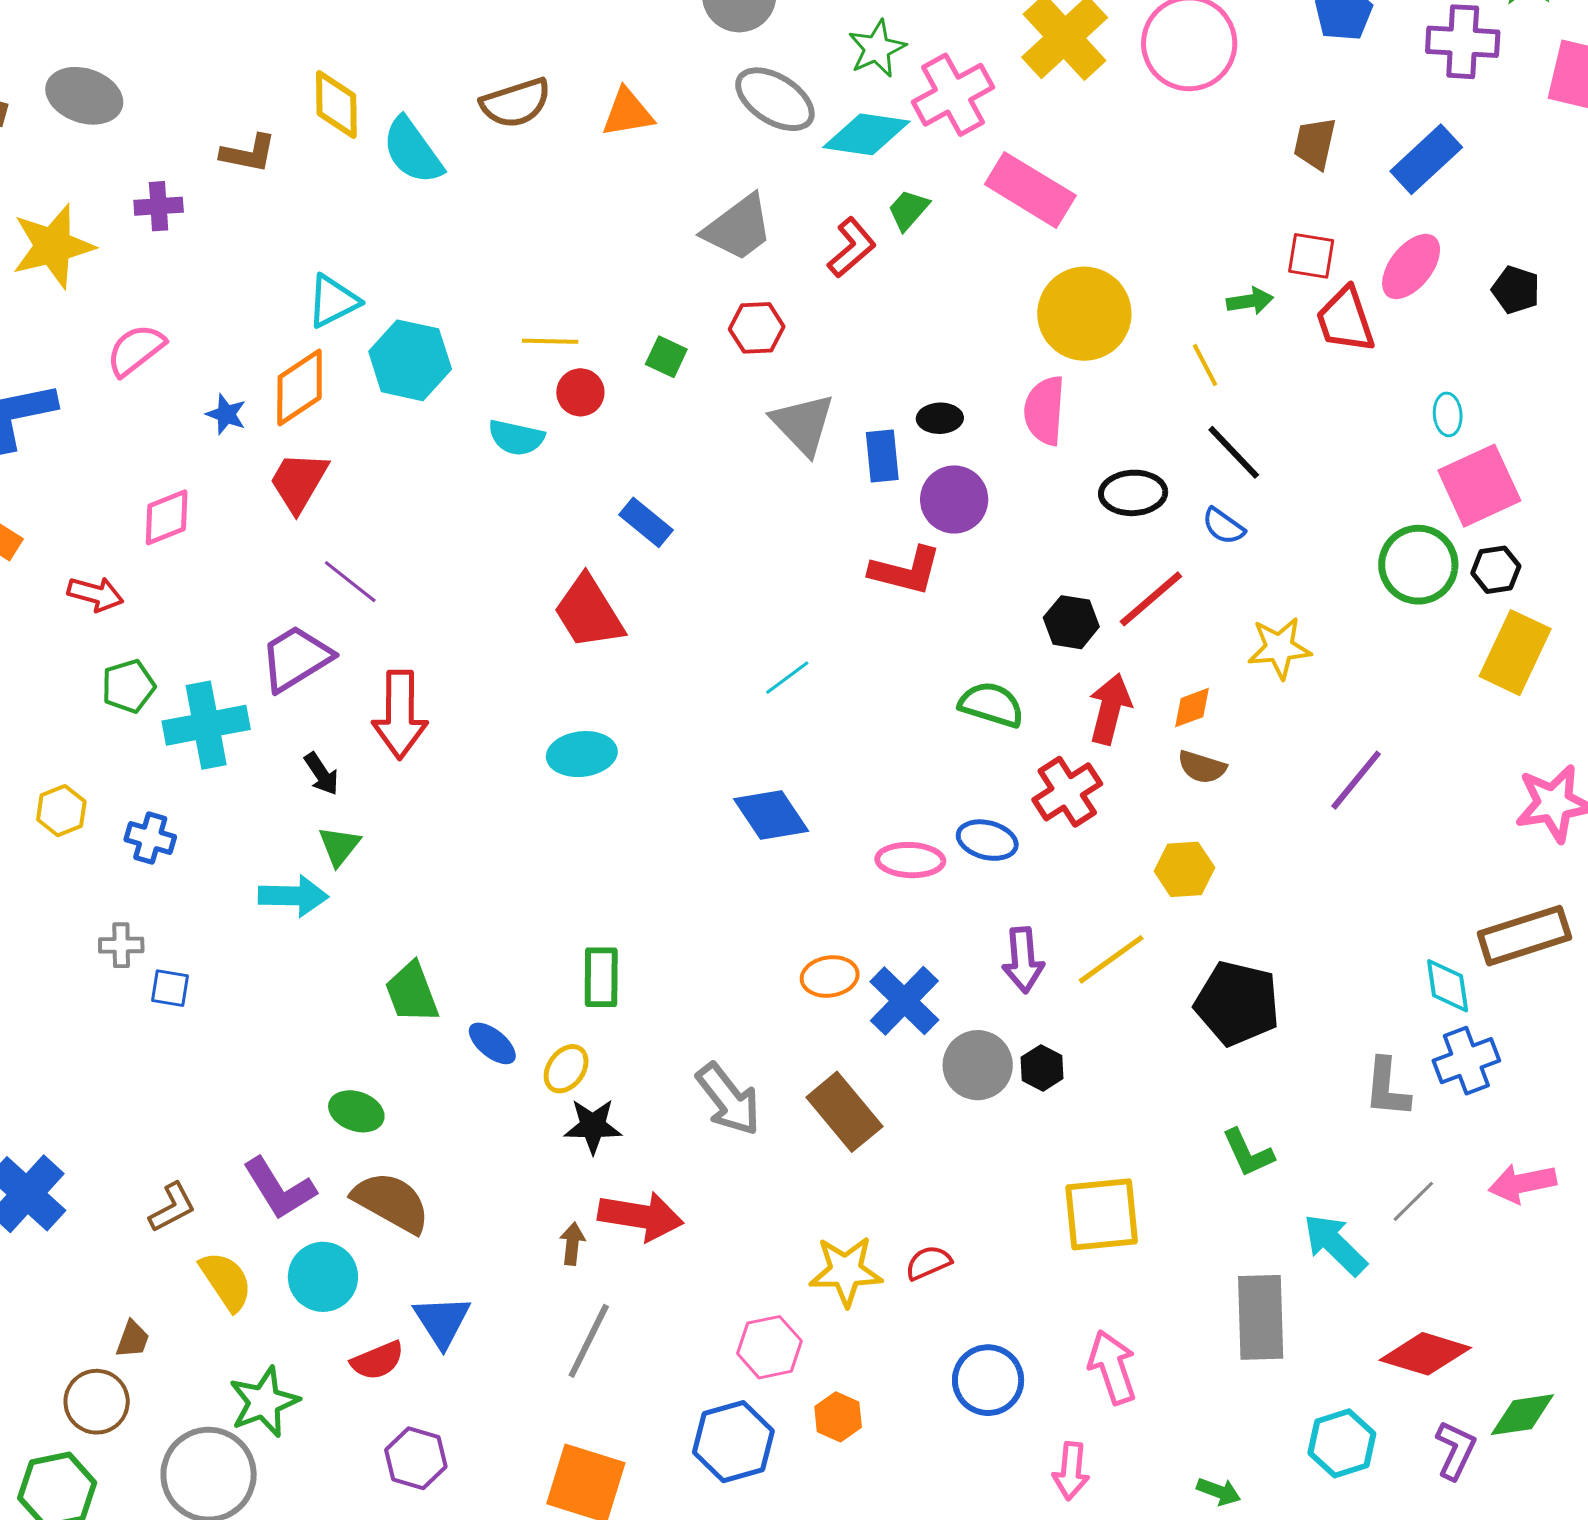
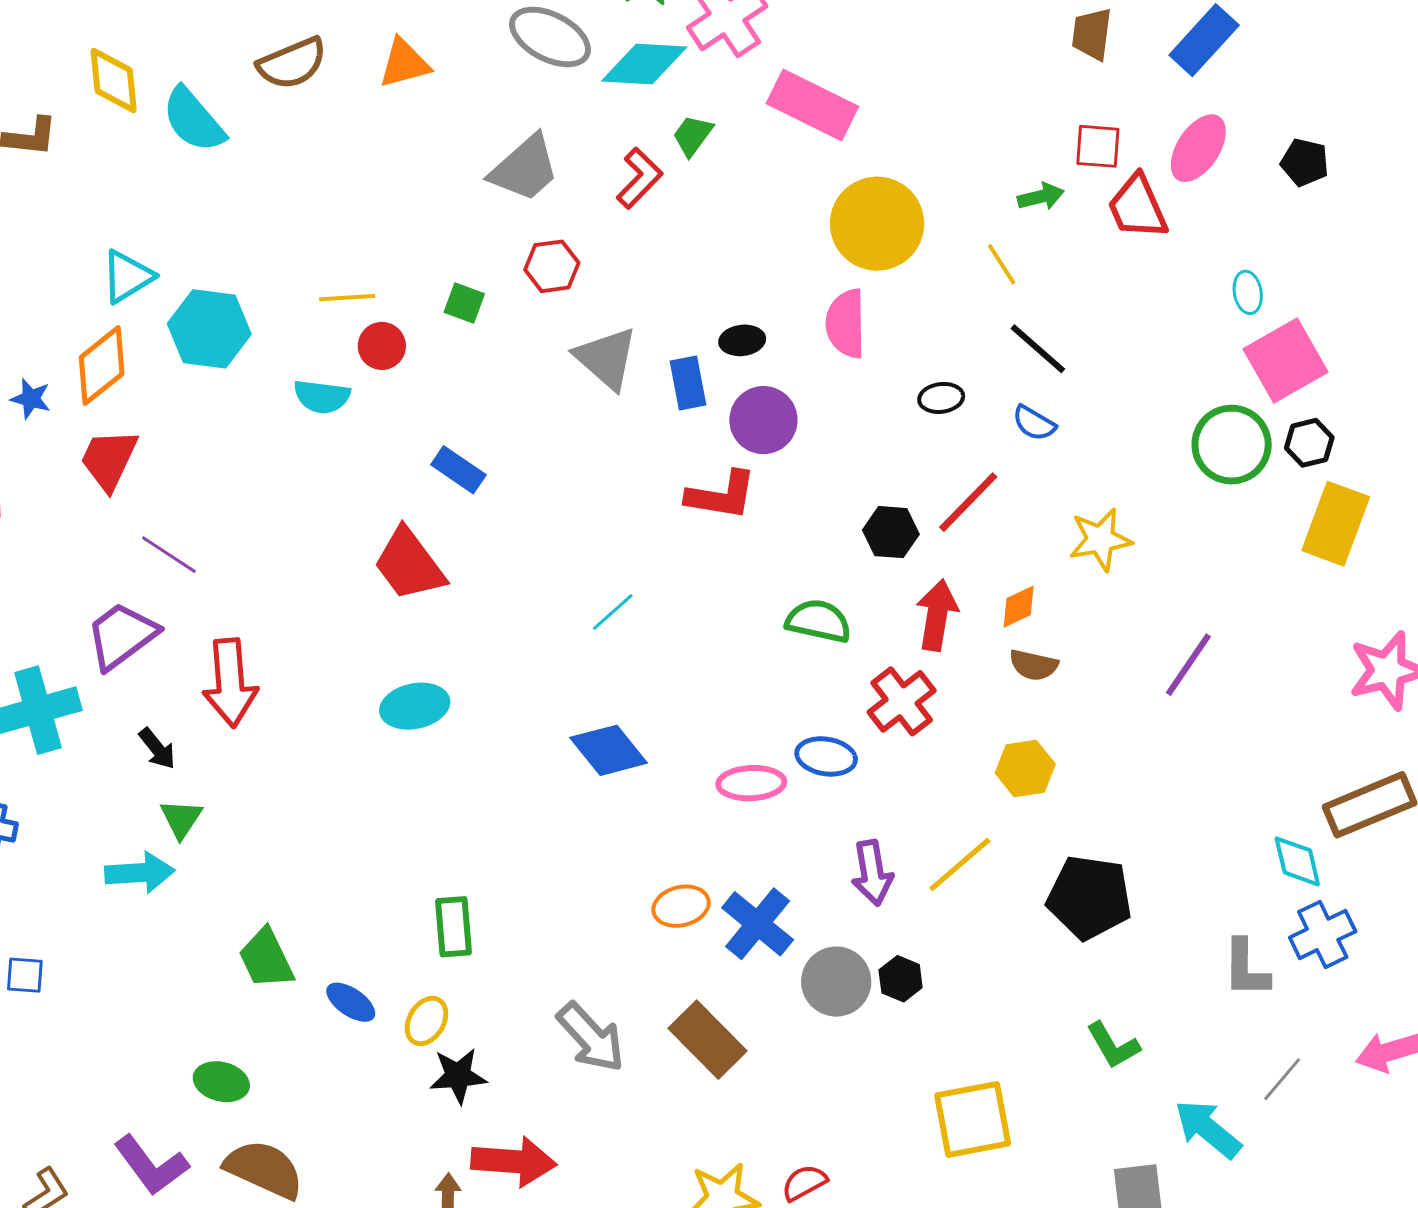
black ellipse: (1133, 493) -> (941, 398), size x0.7

